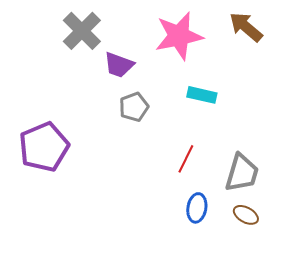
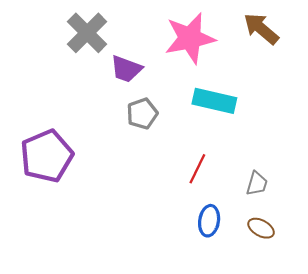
cyan rectangle: (202, 95) -> (214, 101), size x1.4
gray trapezoid: (242, 173) -> (257, 184), size x0.6

